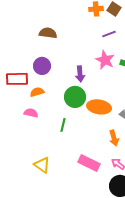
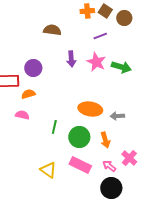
brown semicircle: (48, 33) -> (52, 30), moved
purple arrow: (80, 74) -> (71, 59), moved
green circle: (75, 97) -> (79, 137), moved
yellow triangle: (42, 165) -> (48, 170), moved

